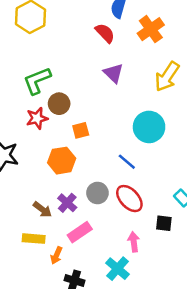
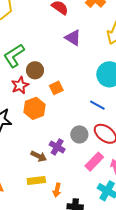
orange hexagon: (62, 161) -> (35, 108), moved
pink rectangle: (80, 232) -> (94, 162), moved

